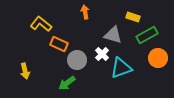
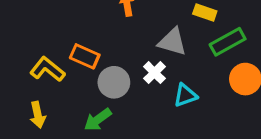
yellow L-shape: (41, 24) -> (47, 69), moved
cyan triangle: (121, 68) -> (185, 95), size x0.7
yellow arrow: (25, 71) -> (38, 115), moved

